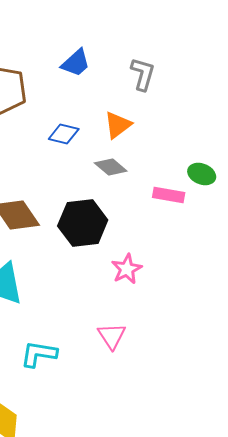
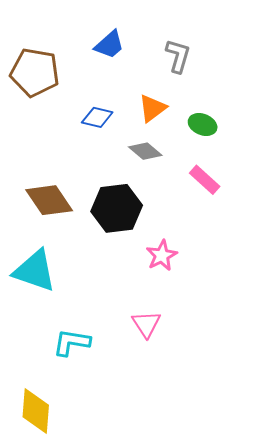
green ellipse: (202, 174) -> (203, 125), moved
pink rectangle: (169, 195) -> (205, 180), turned 32

